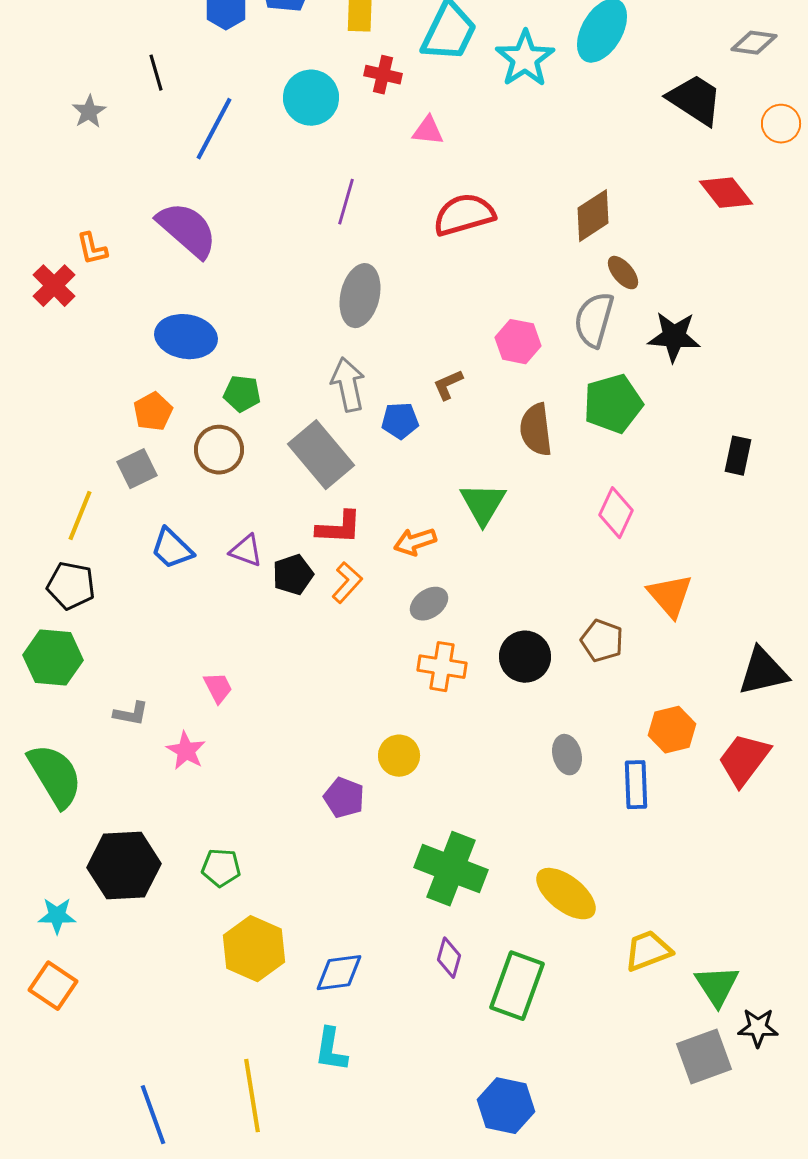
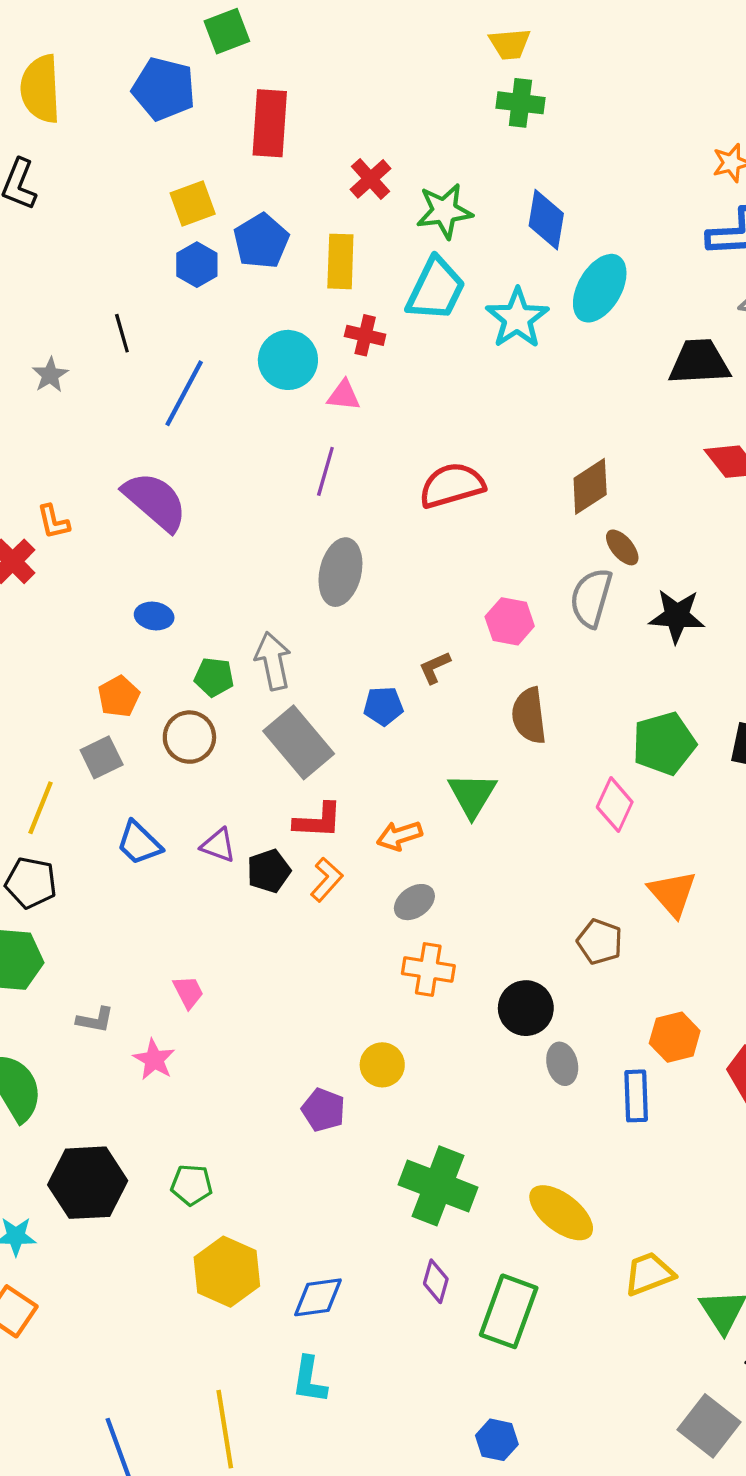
black trapezoid: (695, 100) -> (699, 362), turned -36
pink triangle: (428, 131) -> (344, 395), moved
blue ellipse: (186, 337) -> (154, 616), size x0.6
gray arrow: (348, 385) -> (273, 661), moved
green pentagon: (613, 404) -> (664, 743), moved
black circle: (525, 657) -> (526, 1008), moved
gray square: (704, 1057) -> (709, 1426), moved, turned -32
blue hexagon: (506, 1106) -> (497, 1440), size x0.7

